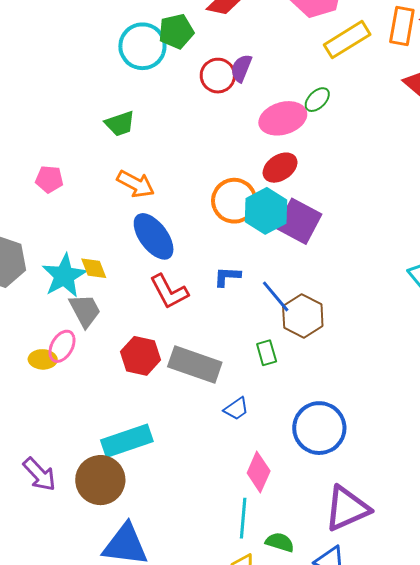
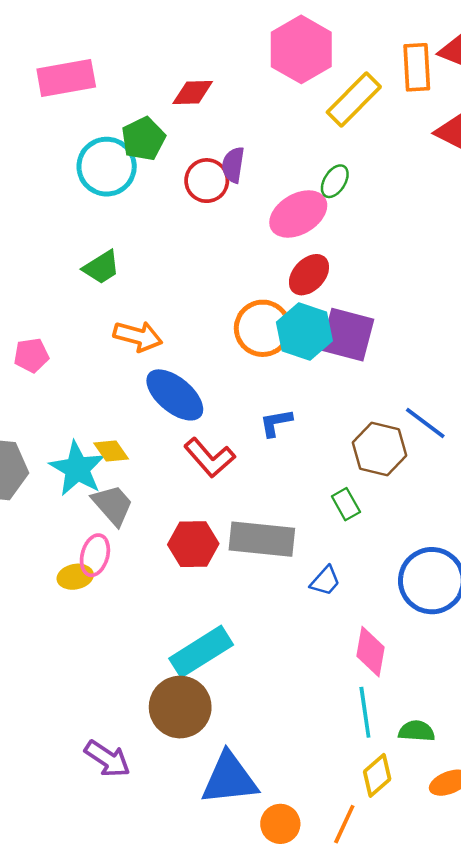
blue line: (276, 296) -> (425, 423), moved
purple arrow: (39, 474) -> (107, 759), moved

